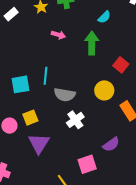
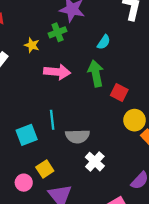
pink arrow: (58, 35) -> (57, 72), size x1.6
red square: (121, 65) -> (119, 92), moved
yellow circle: (104, 90) -> (135, 120), moved

